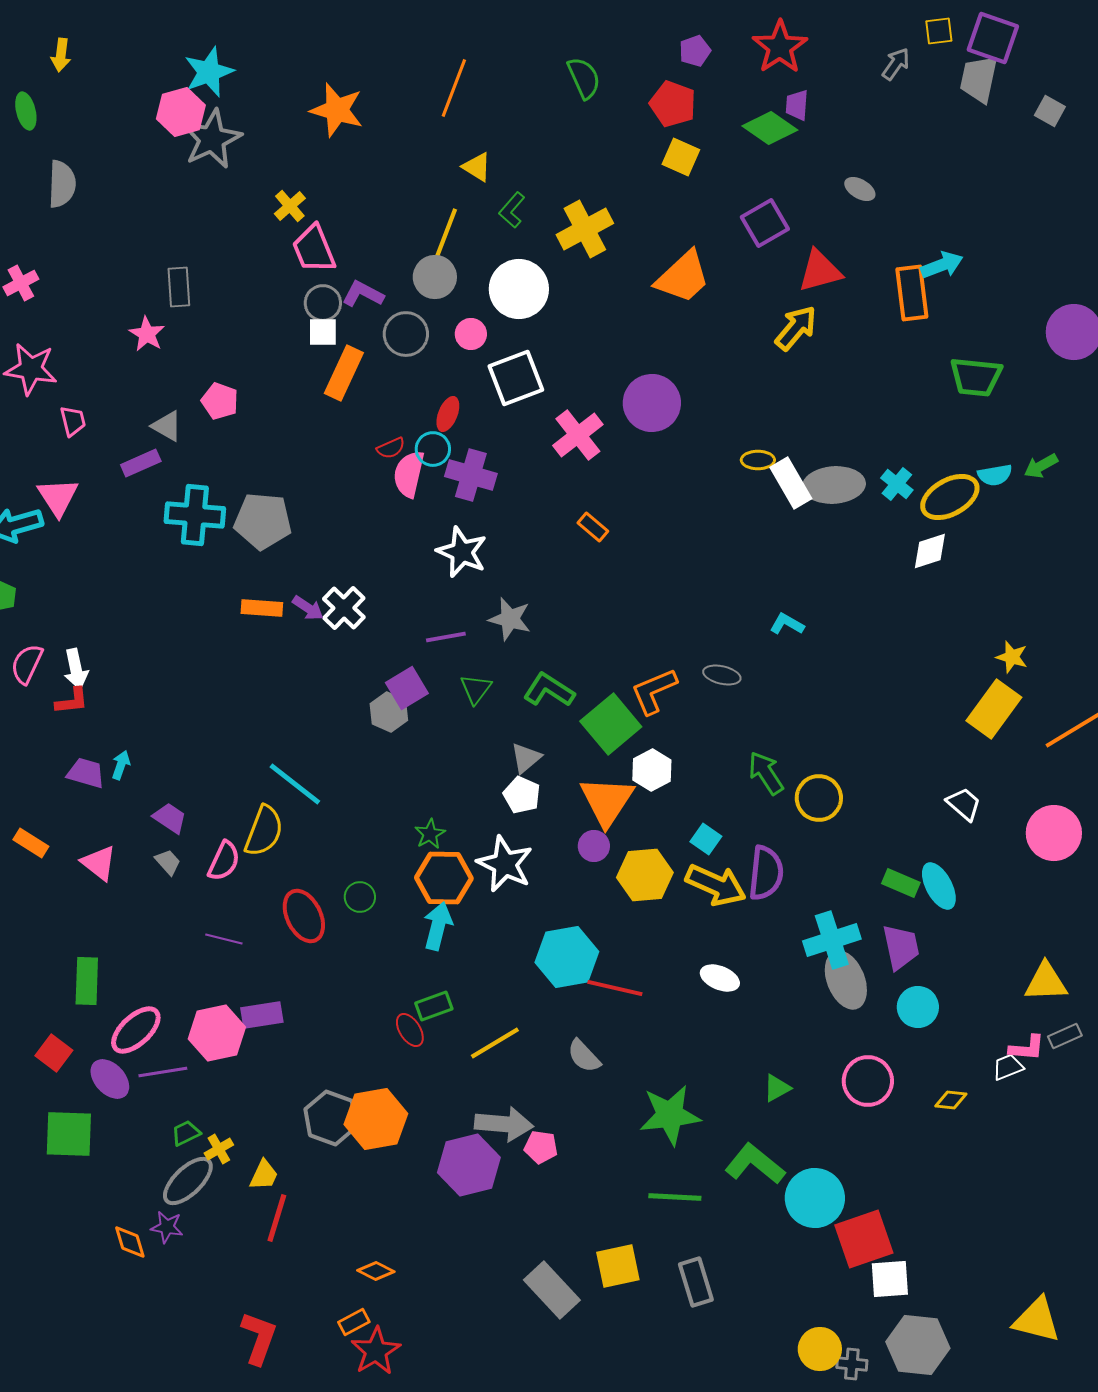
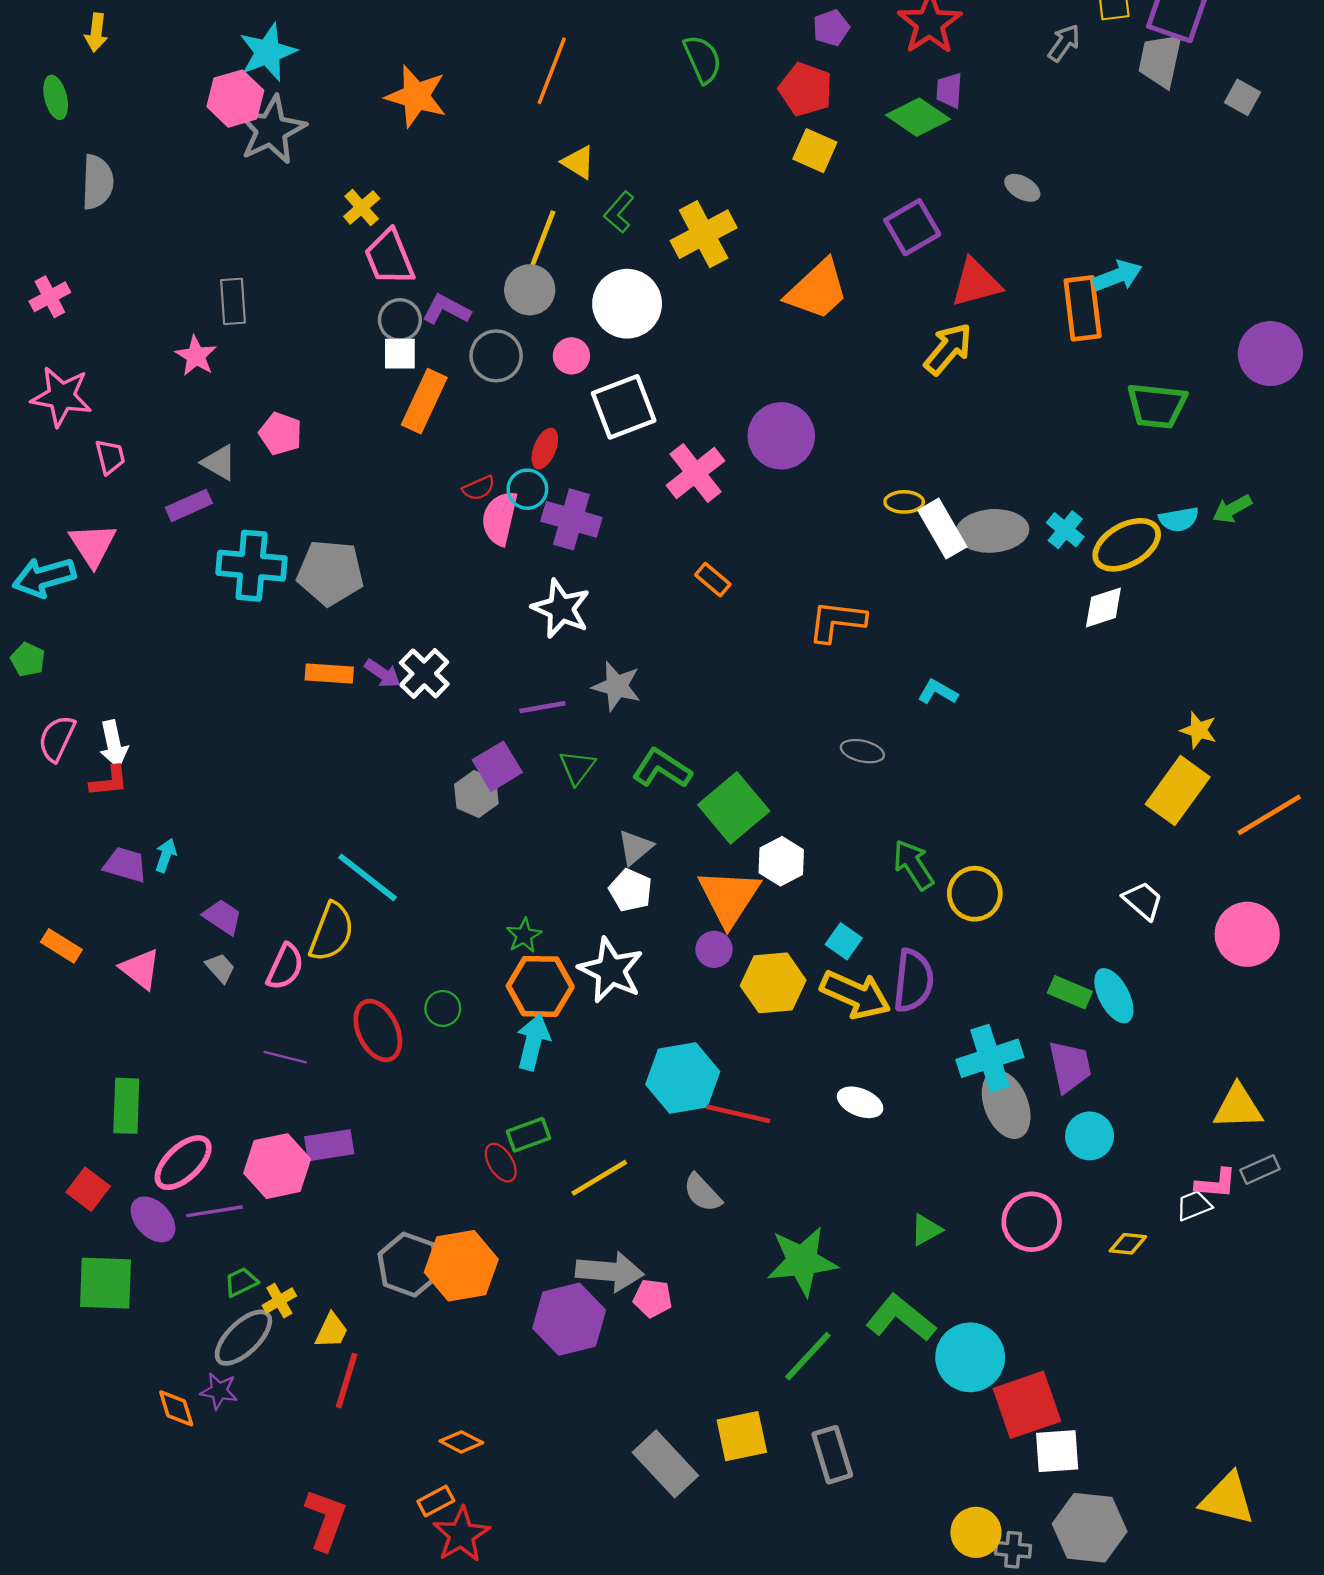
orange L-shape: (654, 691) -> (837, 621), moved, turned 30
green line: (675, 1197) -> (808, 1356), turned -50

